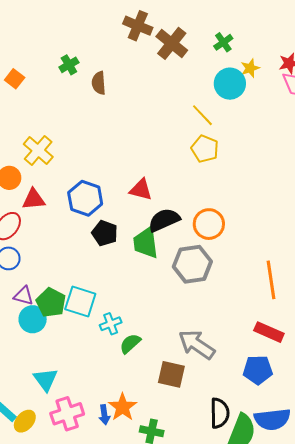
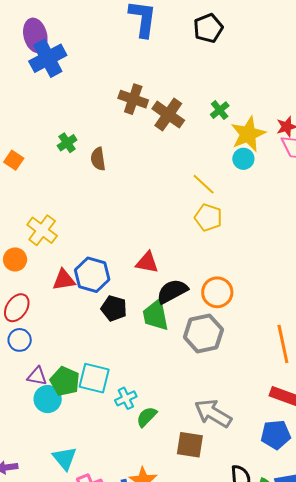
yellow star: (250, 68) -> (248, 134), size x1.8
cyan circle: (230, 84) -> (243, 159), moved, size x0.7
red triangle: (34, 199) -> (64, 280), moved

